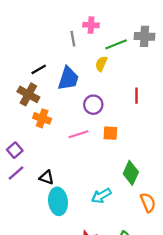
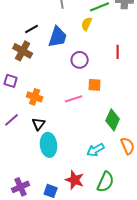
orange cross: (42, 118) -> (35, 97), moved
pink line: (78, 134) -> (74, 99), moved
purple square: (15, 150) -> (11, 81), moved, turned -32
black triangle: (47, 177) -> (39, 124), turned 48
cyan arrow: (101, 196) -> (96, 150), moved

